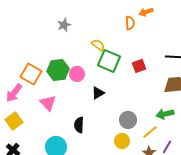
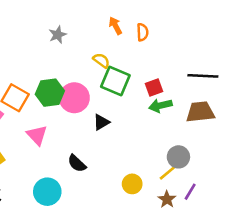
orange arrow: (146, 12) -> (115, 26), moved, turned 80
pink circle: (77, 74) -> (74, 98), size x1.5
green arrow: (165, 114) -> (160, 105), moved
gray circle: (128, 120) -> (178, 157), moved
black semicircle: (79, 125) -> (77, 163), turned -49

